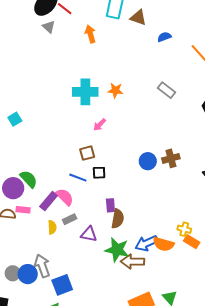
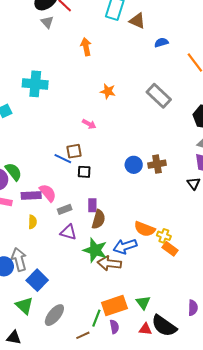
orange arrow: (90, 34) -> (86, 47), moved
gray rectangle: (167, 90) -> (159, 96), size x1.4
cyan cross: (85, 92) -> (35, 84), moved
pink arrow: (100, 125) -> (89, 124), turned -112
blue line: (78, 178) -> (63, 159), moved
purple rectangle: (49, 201) -> (31, 195), turned 42
gray rectangle: (70, 219) -> (65, 209), moved
orange semicircle: (163, 244) -> (145, 229), moved
blue square: (62, 285) -> (37, 280), turned -30

